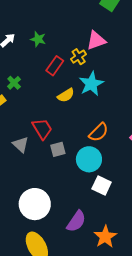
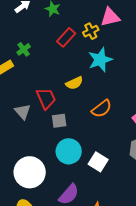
yellow semicircle: (66, 95) -> (74, 83), moved
cyan circle: (89, 159) -> (69, 151), moved

